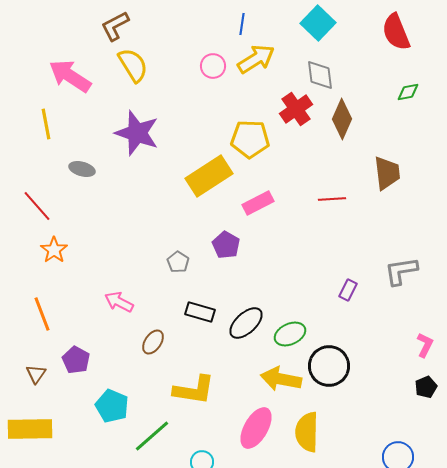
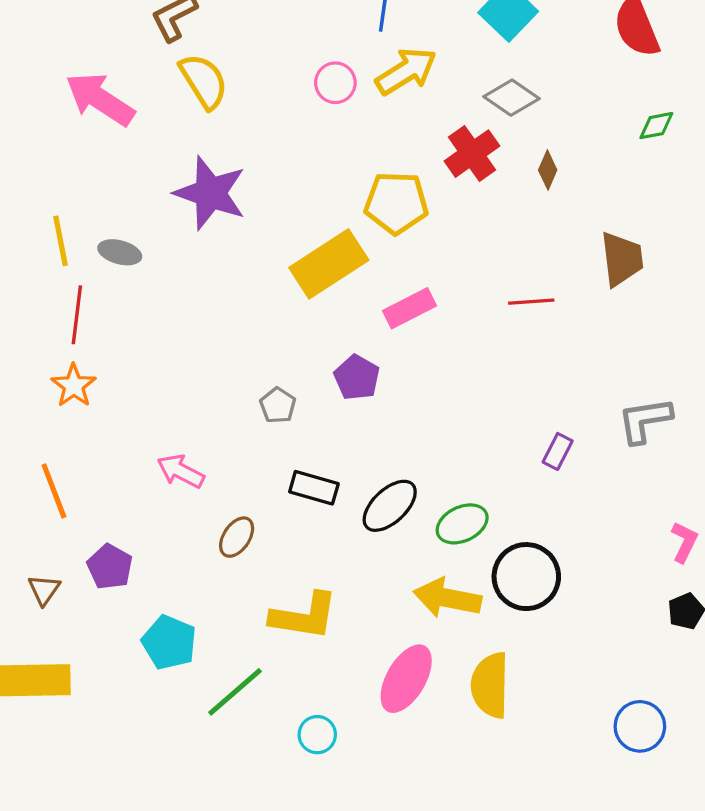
gray diamond: (320, 75) -> (511, 98), turned -48
brown diamond: (342, 119) -> (548, 170), size x0.6
yellow line: (46, 124) -> (60, 241), moved
red line: (37, 206) -> (77, 315), moved, turned 48

